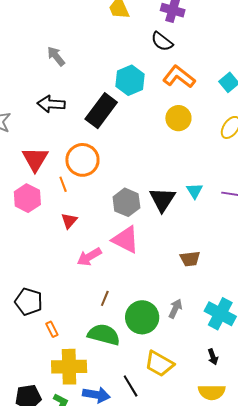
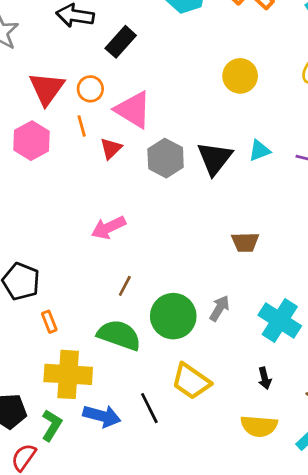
black rectangle: (101, 111) -> (121, 42), moved, size x0.7
yellow circle: (178, 118) -> (240, 76), moved
orange circle: (82, 160) -> (90, 89), moved, size x0.6
cyan triangle: (195, 191) -> (260, 150), turned 36
red triangle: (69, 221) -> (111, 148), moved
pink triangle: (126, 240) -> (133, 110), moved

